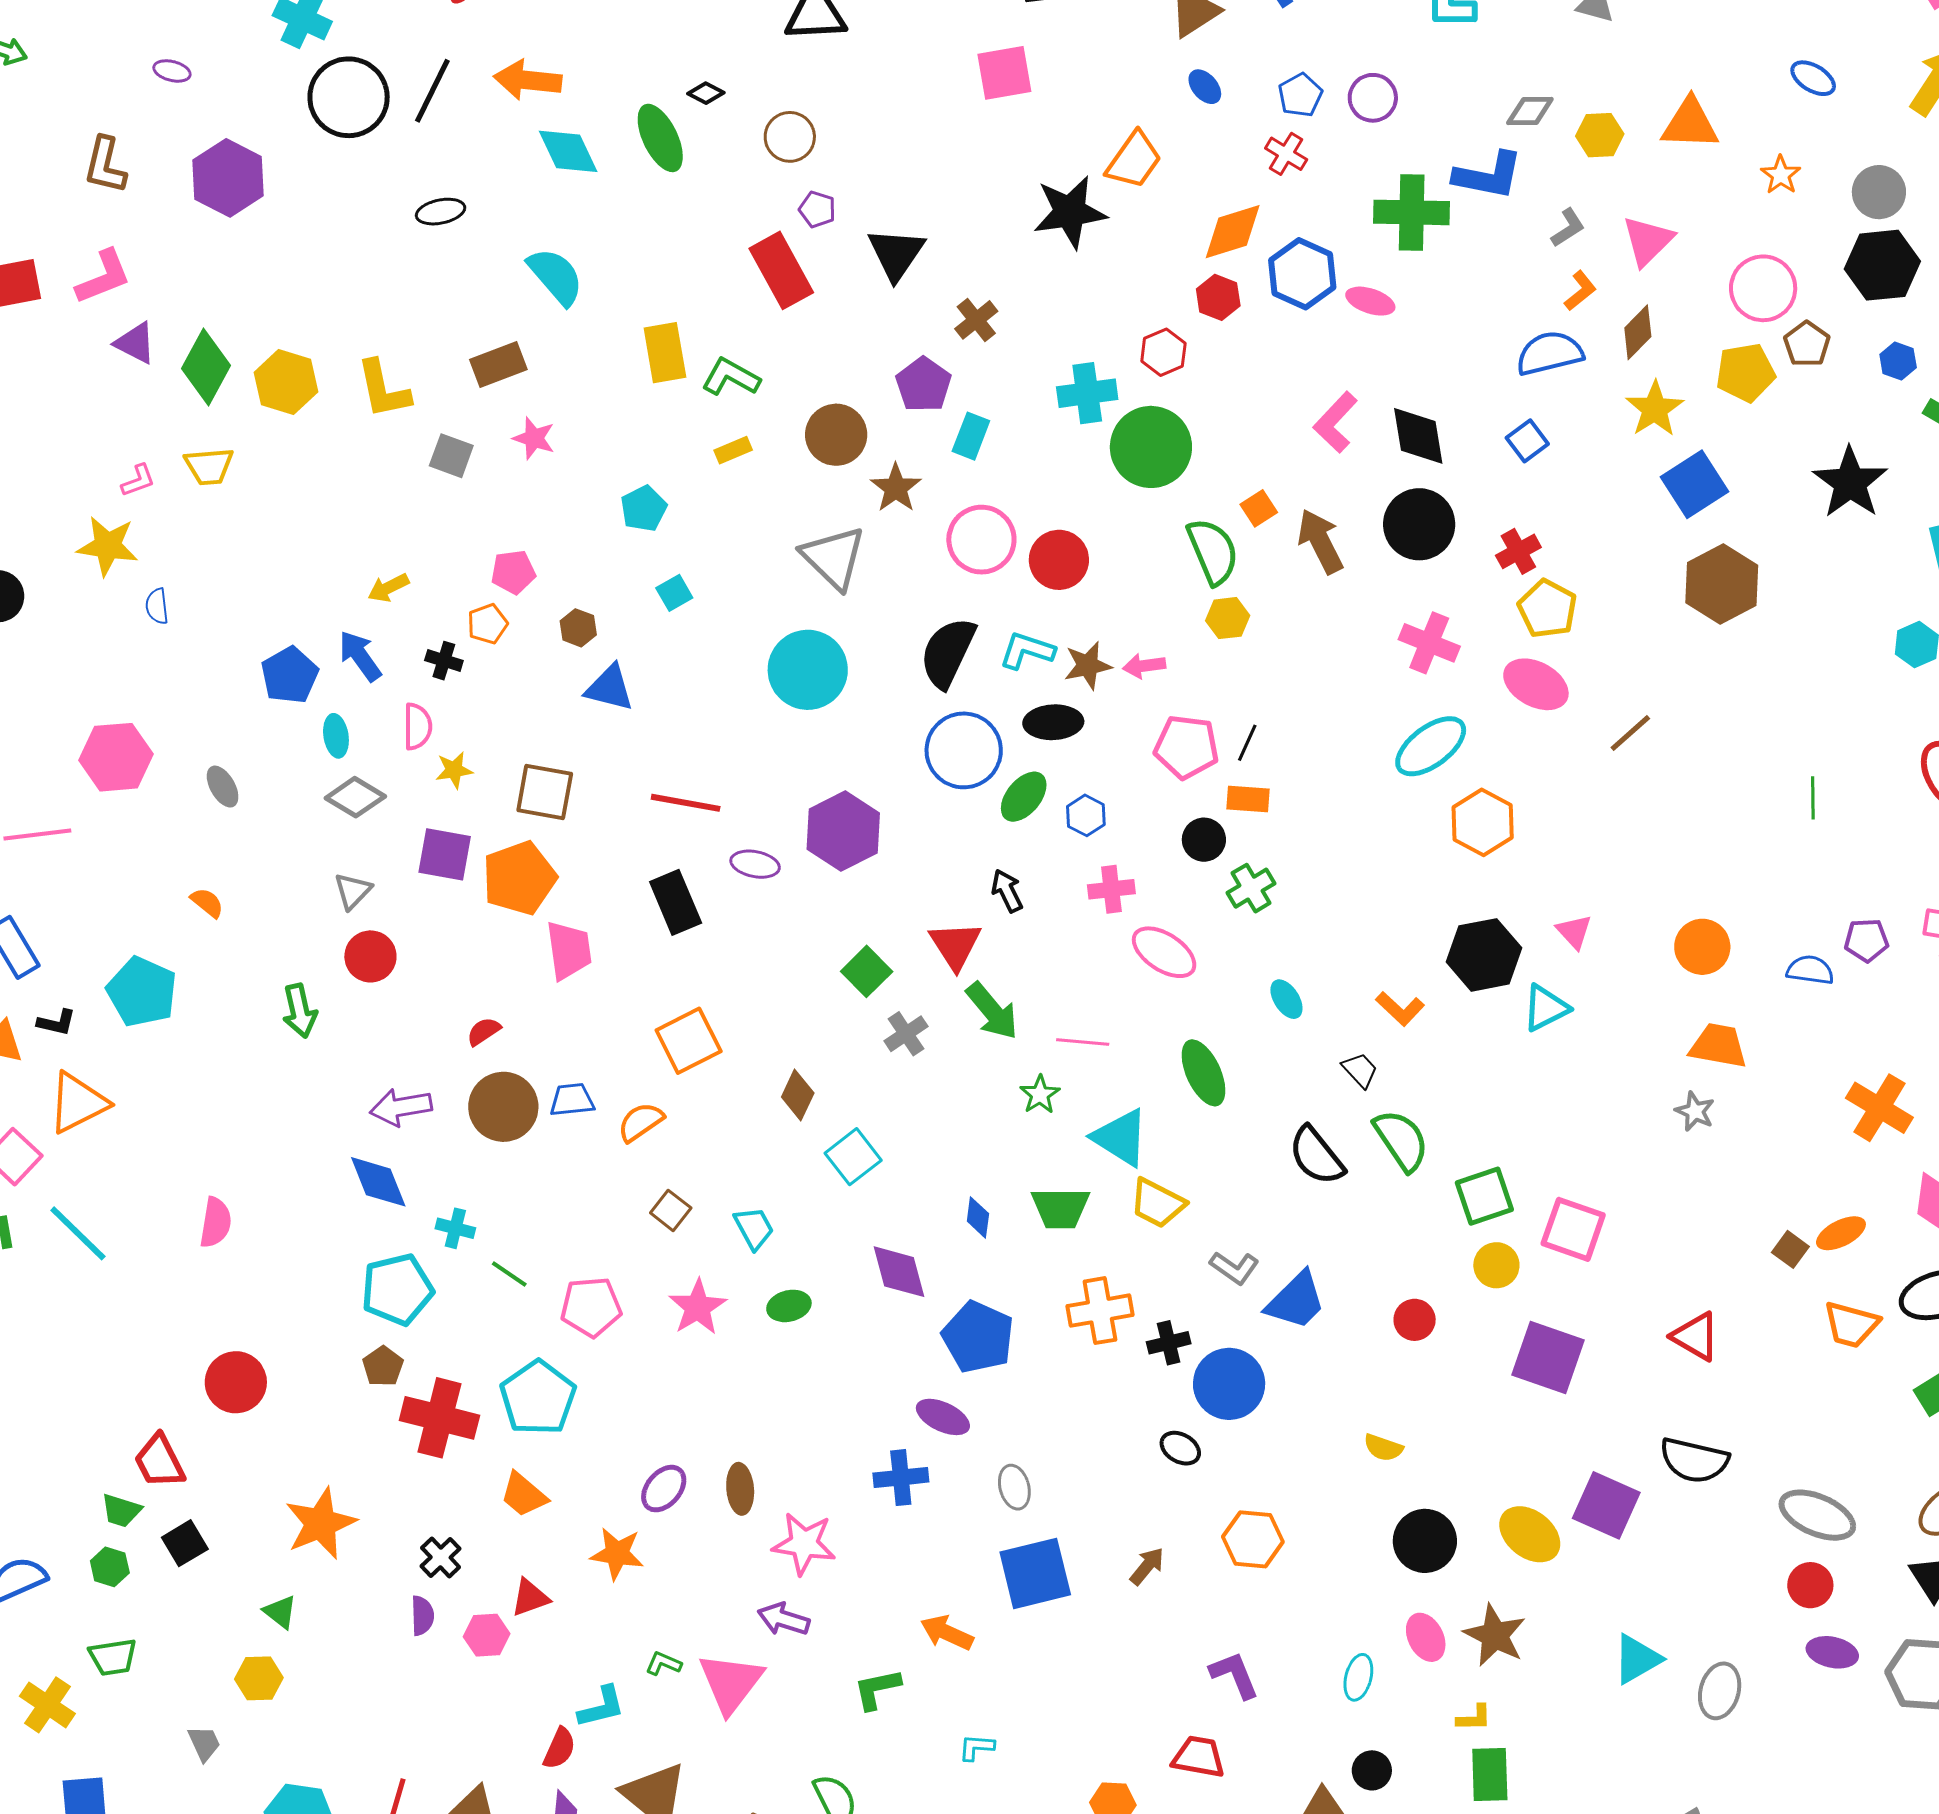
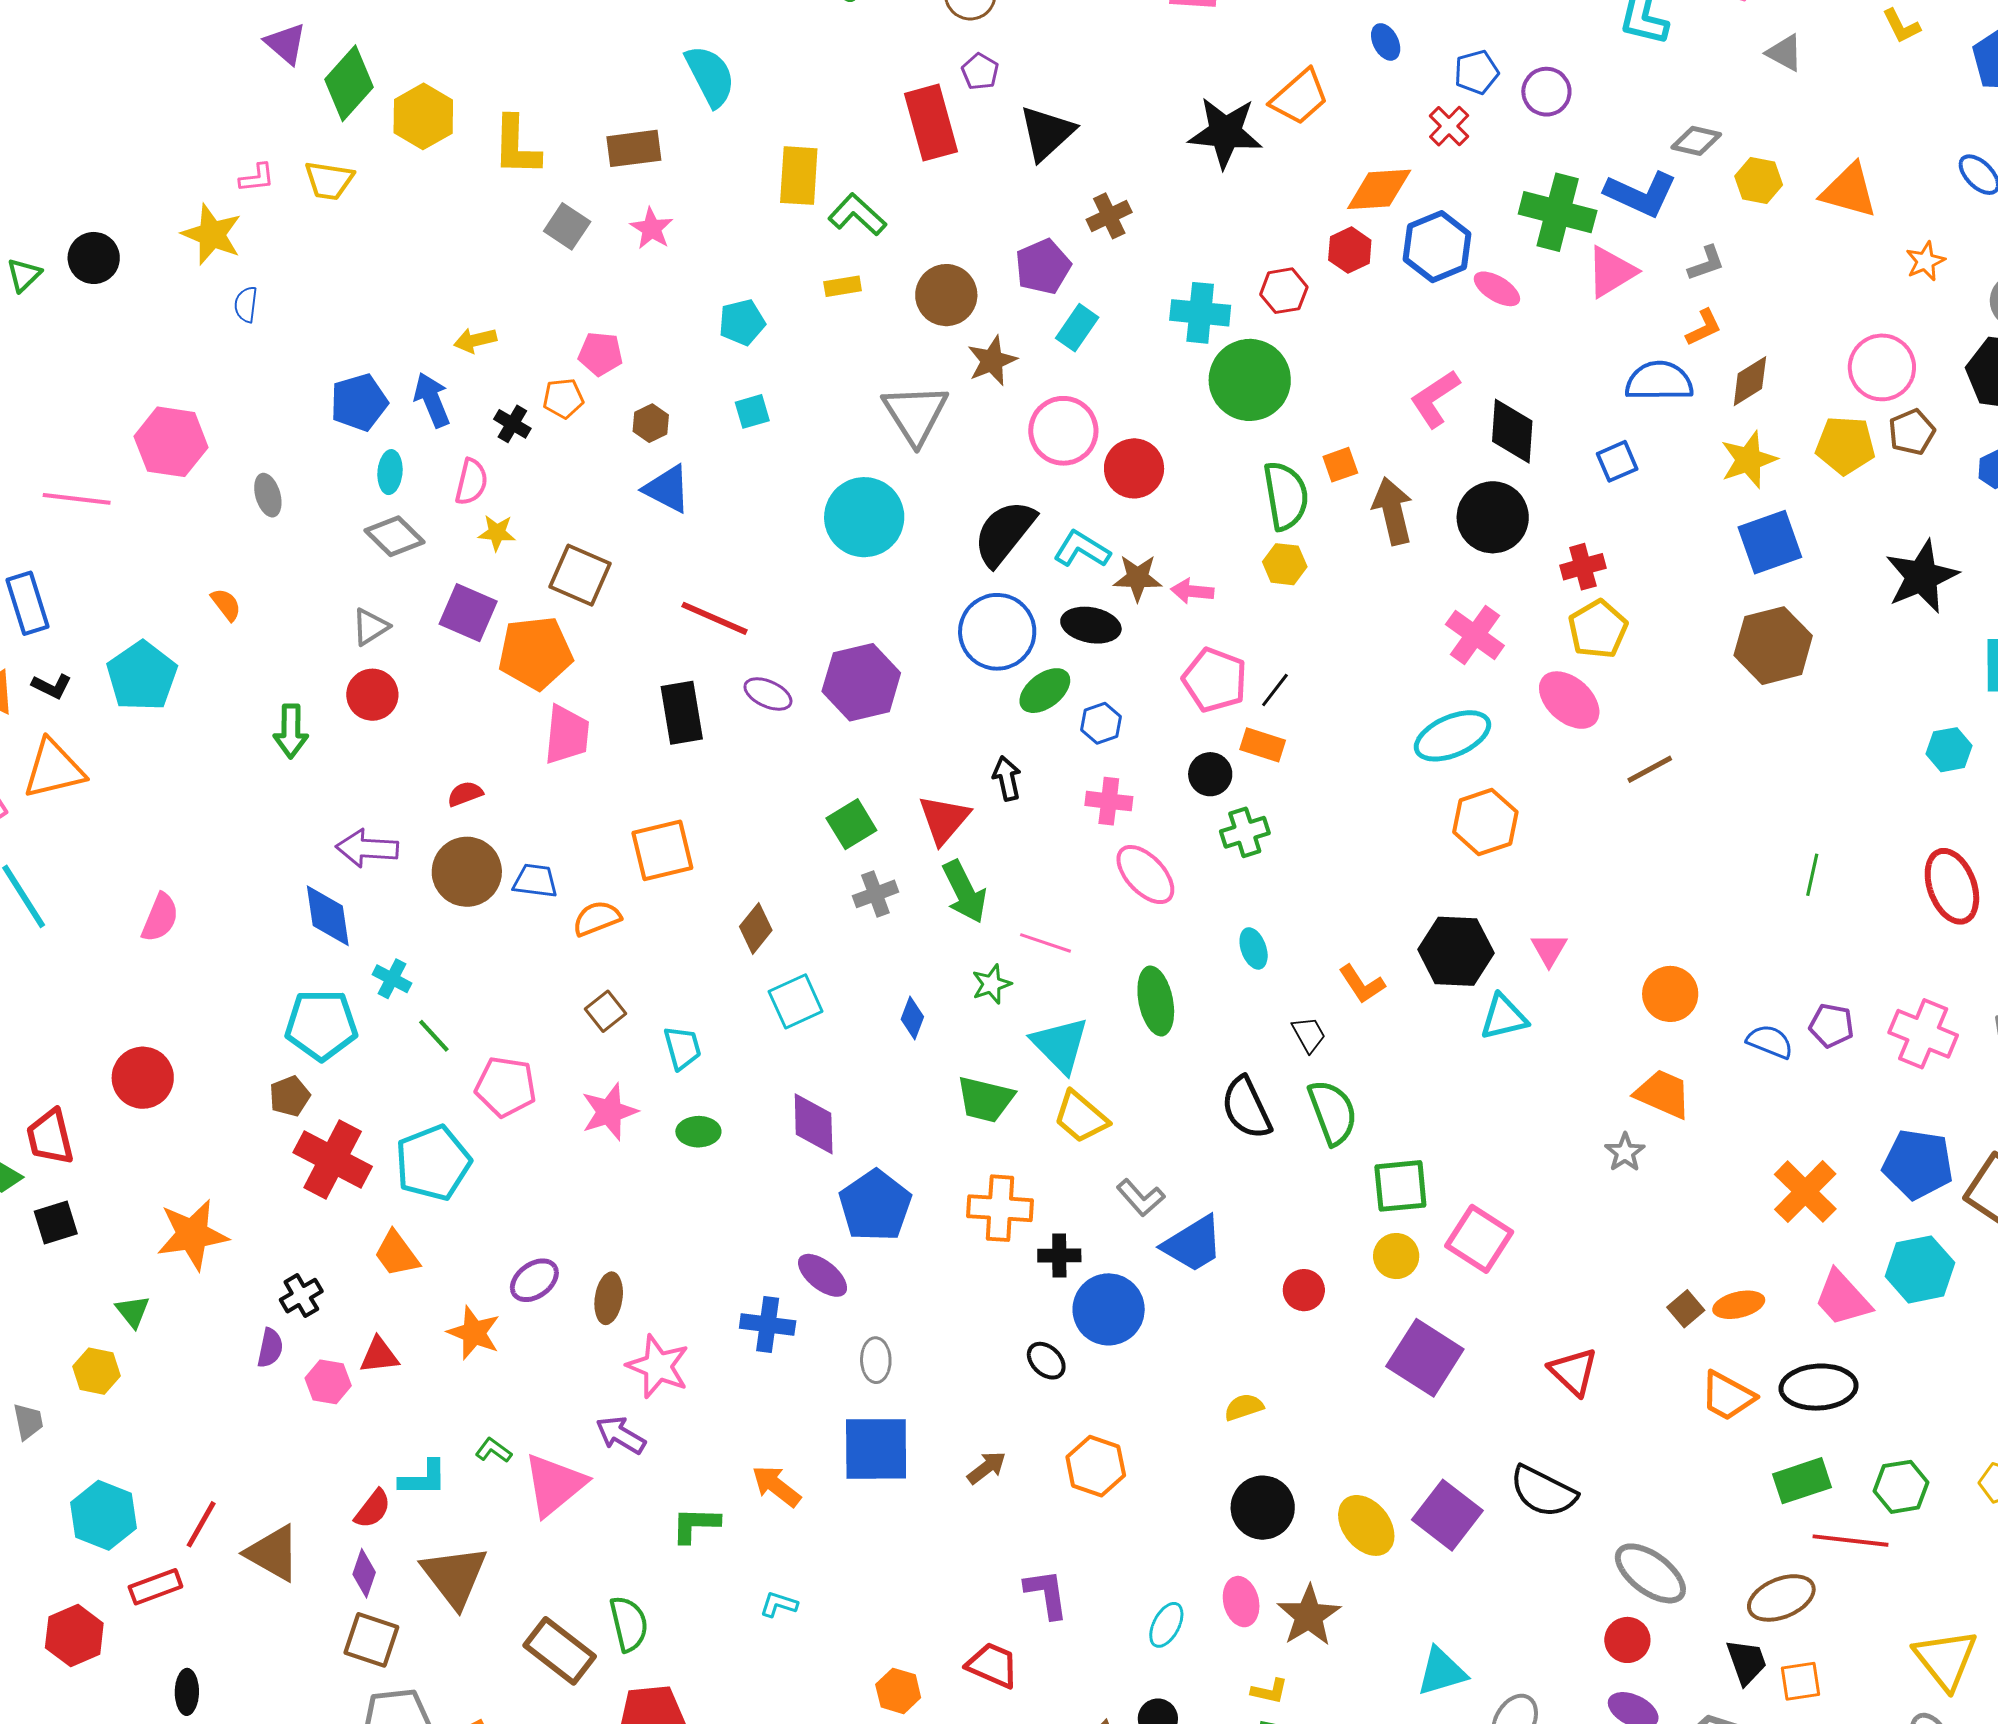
pink triangle: (1648, 241) -> (1611, 272), moved
blue diamond: (978, 1217) -> (912, 1018), moved
yellow semicircle: (1383, 1448) -> (1244, 1407), turned 129

